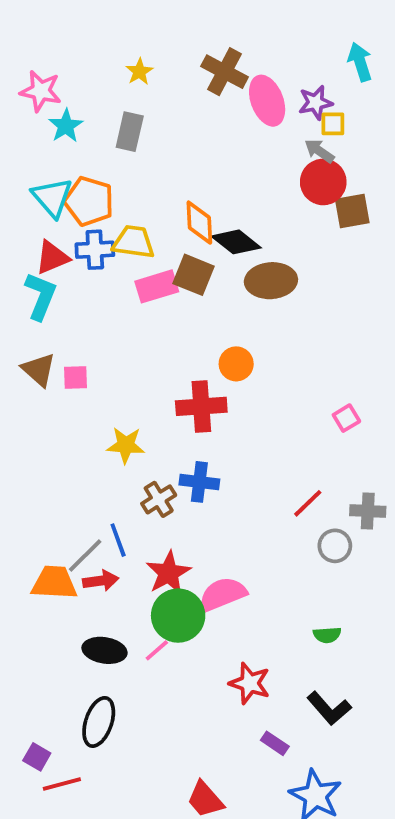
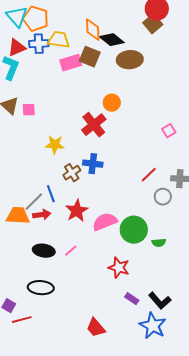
brown square: (352, 211) -> (153, 24), moved, turned -30
red cross: (201, 406) -> (94, 125), turned -35
green circle: (178, 616) -> (134, 230), moved
black L-shape: (329, 708) -> (160, 301), moved
black ellipse: (99, 722) -> (41, 288), turned 75

